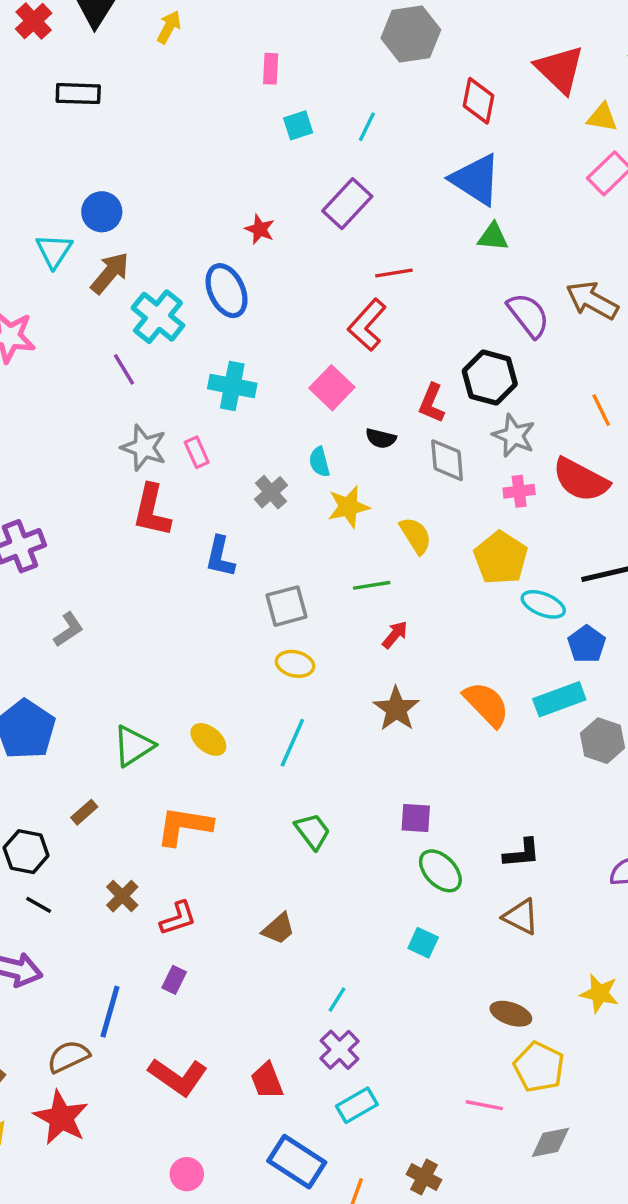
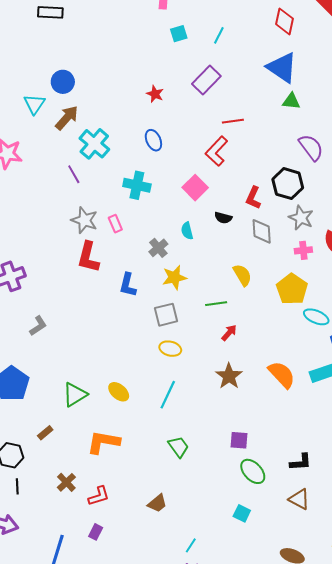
blue ellipse: (227, 291) -> (153, 140), moved, size x0.7
yellow star: (348, 507) -> (174, 277), moved
black line: (39, 905) -> (17, 486), turned 56

